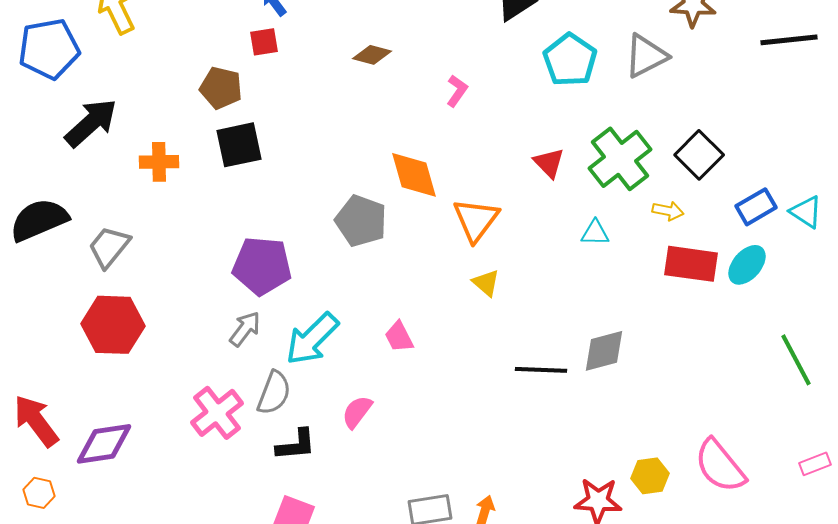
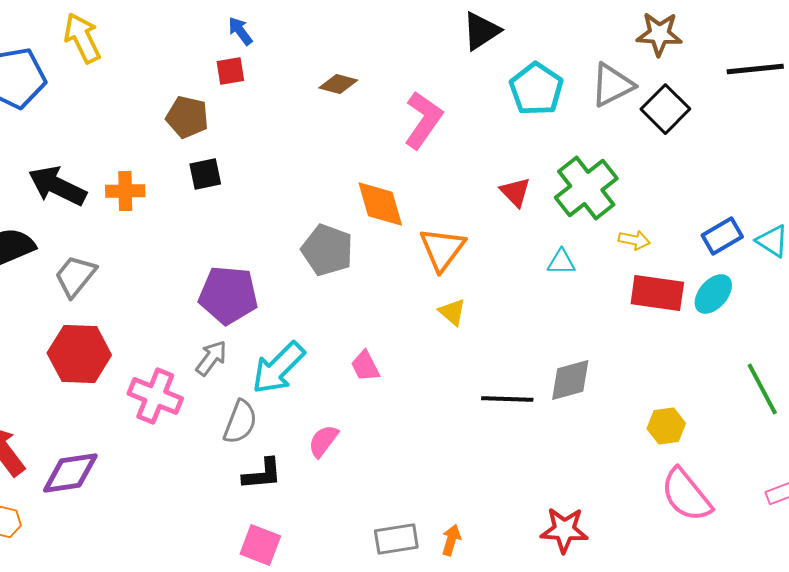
pink L-shape: (457, 91) -> (423, 120), size x1.8
black arrow: (91, 123) -> (57, 186), moved, turned -112
black square: (239, 145) -> (205, 174), size x0.7
black square: (699, 155) -> (665, 109), moved
pink cross: (217, 413) -> (155, 396), moved, turned -30
yellow hexagon: (650, 476) -> (666, 426), moved

